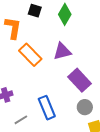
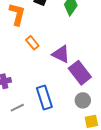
purple triangle: (62, 51) -> (61, 54), moved, turned 36
orange rectangle: (30, 55) -> (32, 43), size x0.6

